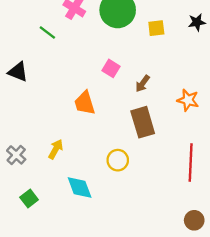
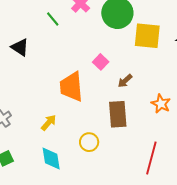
yellow square: (156, 28) -> (147, 36), size x1.8
orange trapezoid: (85, 103) -> (71, 87), size x1.4
yellow arrow: (56, 149) -> (49, 123), moved

